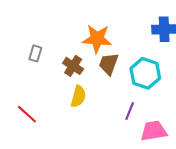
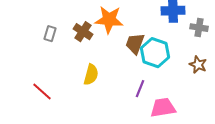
brown trapezoid: (109, 64) -> (135, 44), moved
brown cross: (73, 66) -> (83, 32), moved

